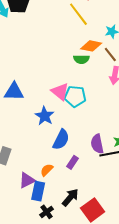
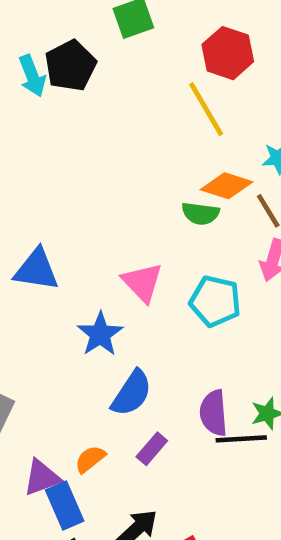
cyan pentagon: (75, 96) -> (215, 301), moved
blue rectangle: (38, 191) -> (65, 505), turned -42

